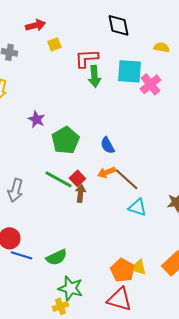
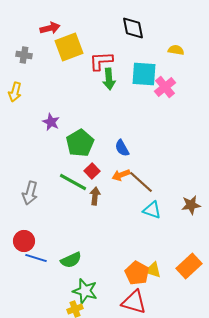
yellow square: (54, 44) -> (69, 47), size x2.0
red square: (77, 178) -> (92, 171), moved

